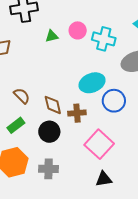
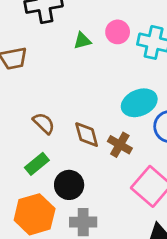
brown cross: (77, 113) -> (120, 145), turned 36
black circle: (49, 132) -> (69, 185), moved

